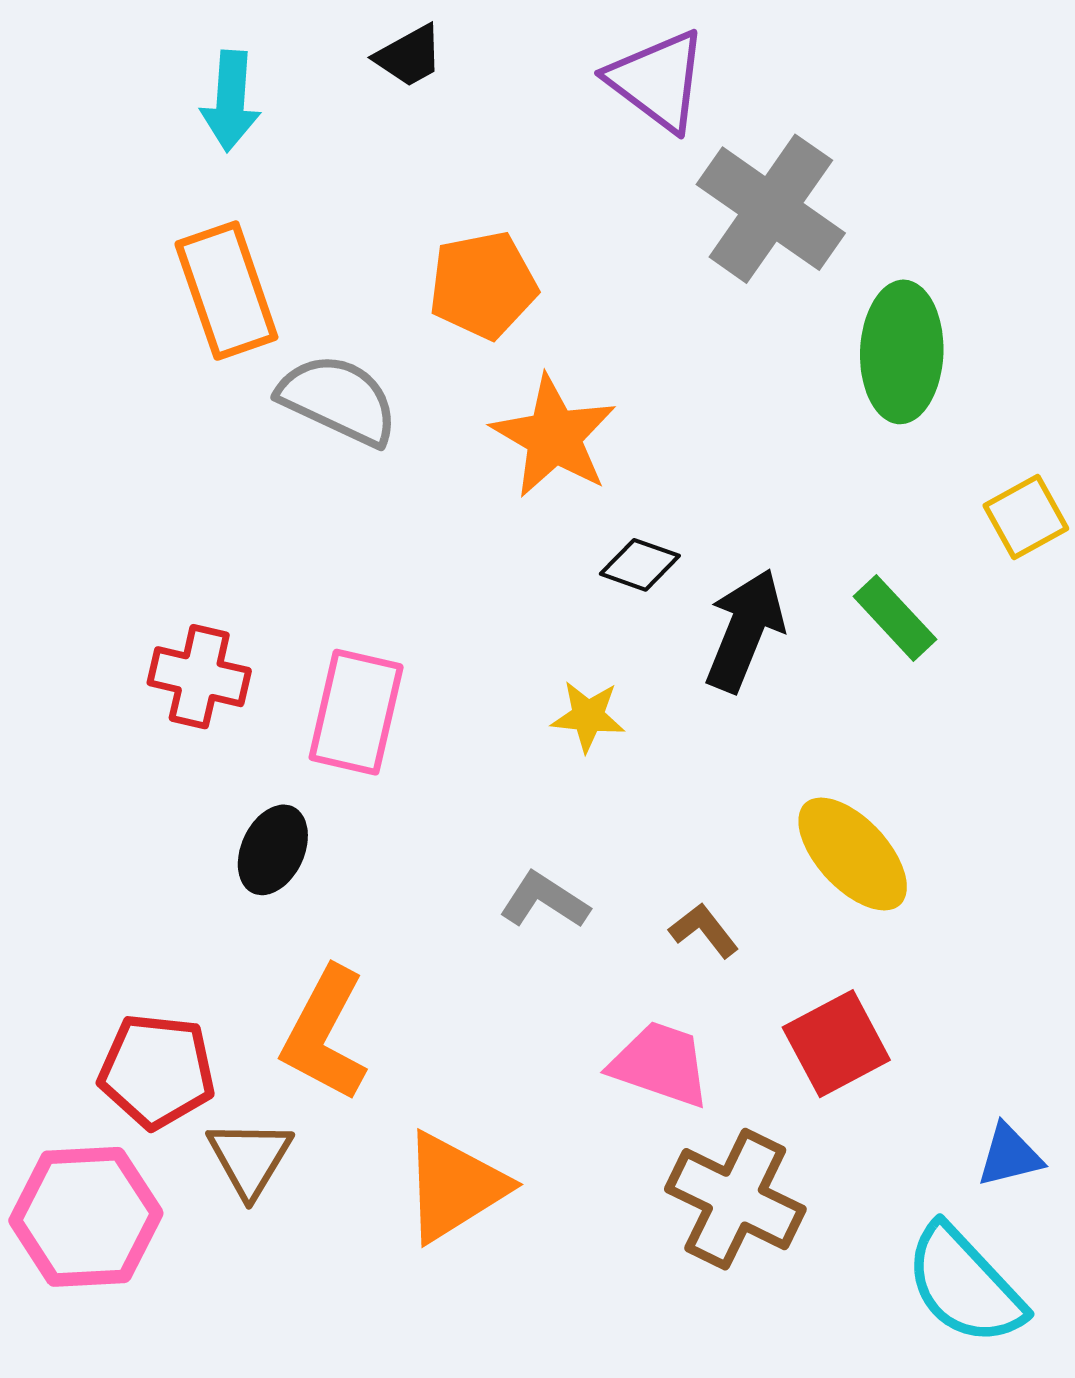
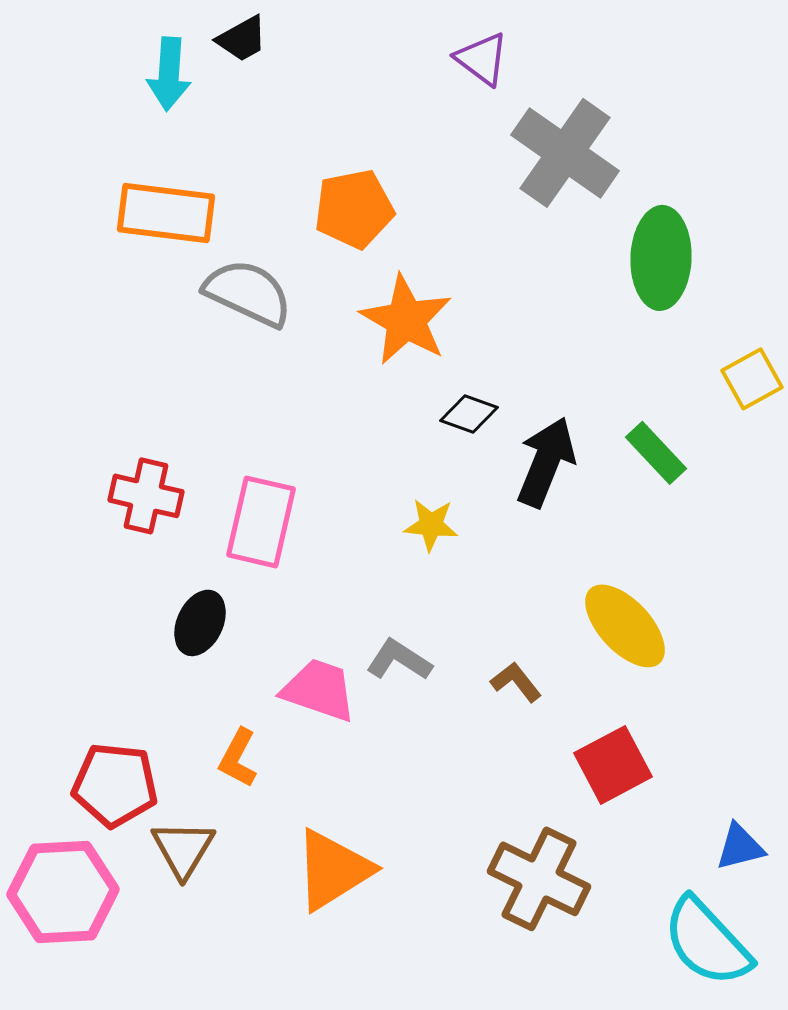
black trapezoid: (409, 56) -> (242, 39), moved
purple triangle: (658, 80) -> (482, 59), size x0.7
orange rectangle: (226, 291) -> (166, 213), turned -64
orange L-shape: (325, 1034) -> (238, 758), size x0.6
pink trapezoid: (660, 1064) -> (319, 690), moved

